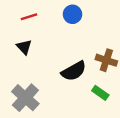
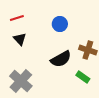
blue circle: (73, 14) -> (60, 24), moved
red line: (29, 17) -> (17, 18), moved

